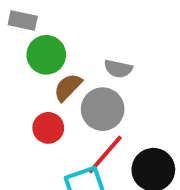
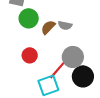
brown semicircle: (68, 87) -> (48, 27), moved
gray circle: (103, 109) -> (73, 57), moved

